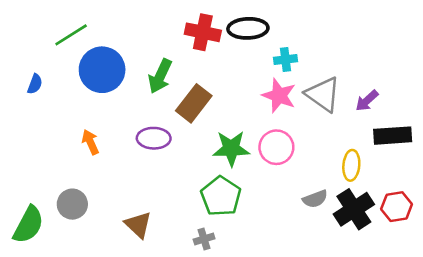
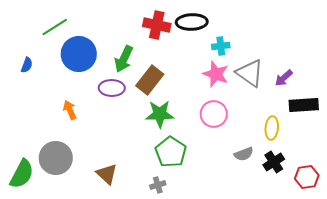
purple ellipse: (154, 138) -> (112, 88), moved
green star: (231, 149) -> (160, 114), moved
gray circle: (72, 204) -> (56, 158), size x1.4
red hexagon: (397, 207) -> (307, 177), moved
black cross: (354, 209) -> (274, 162), size x0.7

